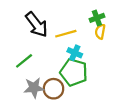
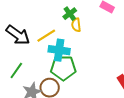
cyan cross: (75, 53) -> (59, 50), size x1.5

